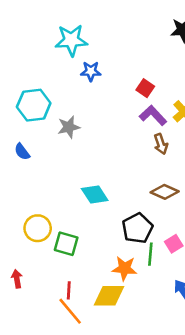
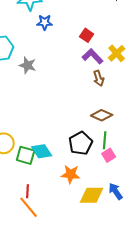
gray star: (69, 127) -> (28, 65), turned 30
cyan diamond: (95, 195) -> (42, 151), moved
green line: (150, 254) -> (105, 140), moved
yellow diamond: (109, 296) -> (92, 195), moved

